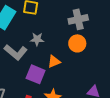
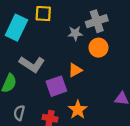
gray star: (37, 39) -> (75, 33), moved
purple square: (36, 74) -> (56, 86), turned -36

